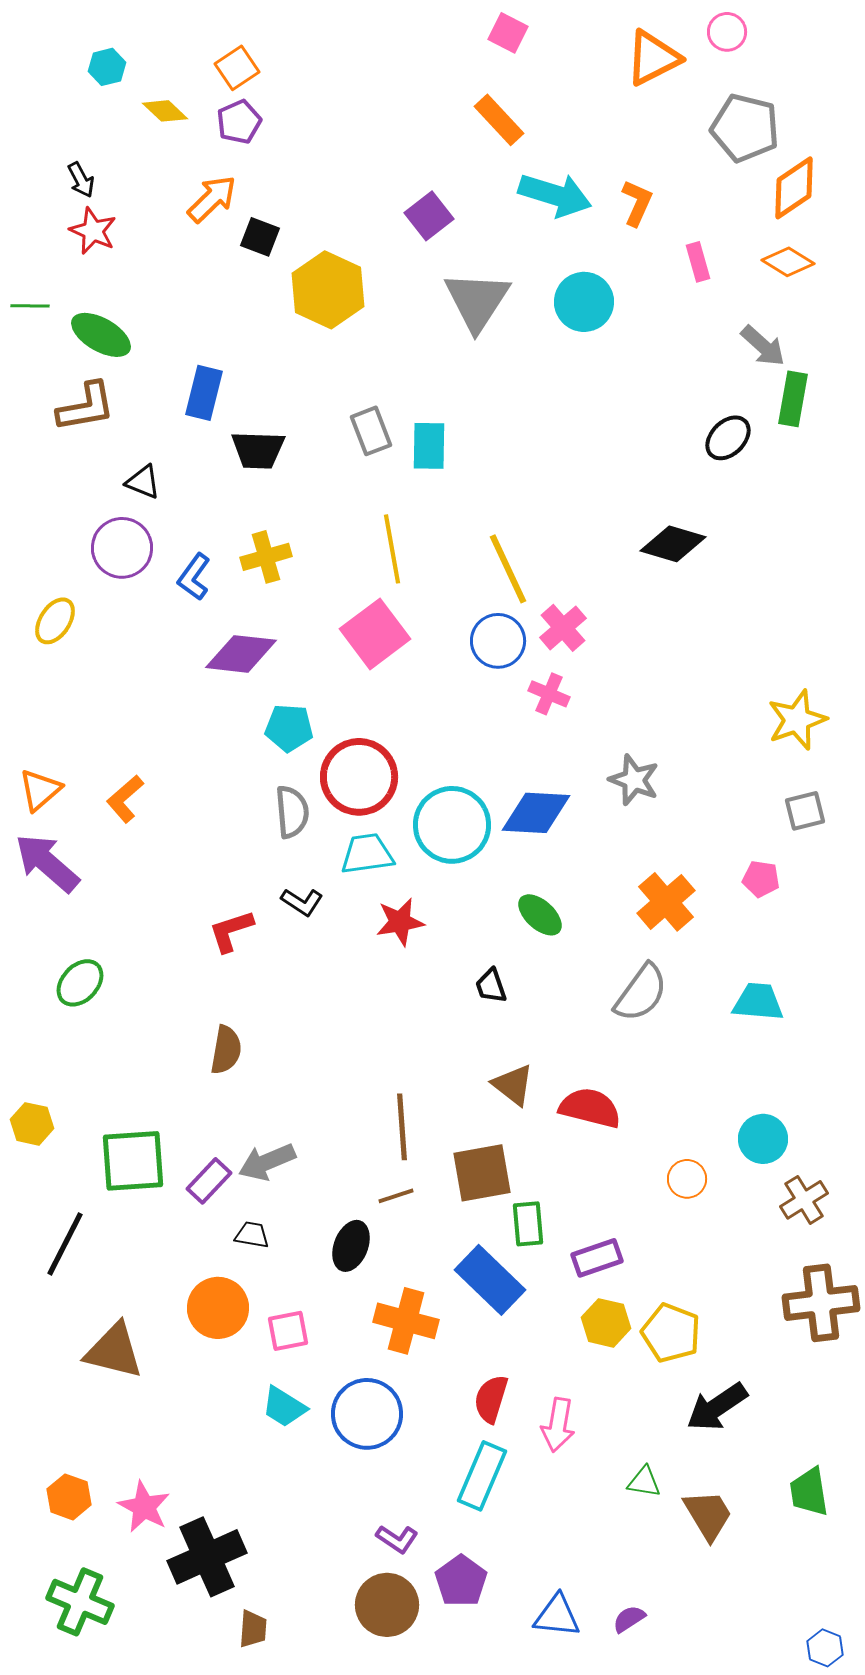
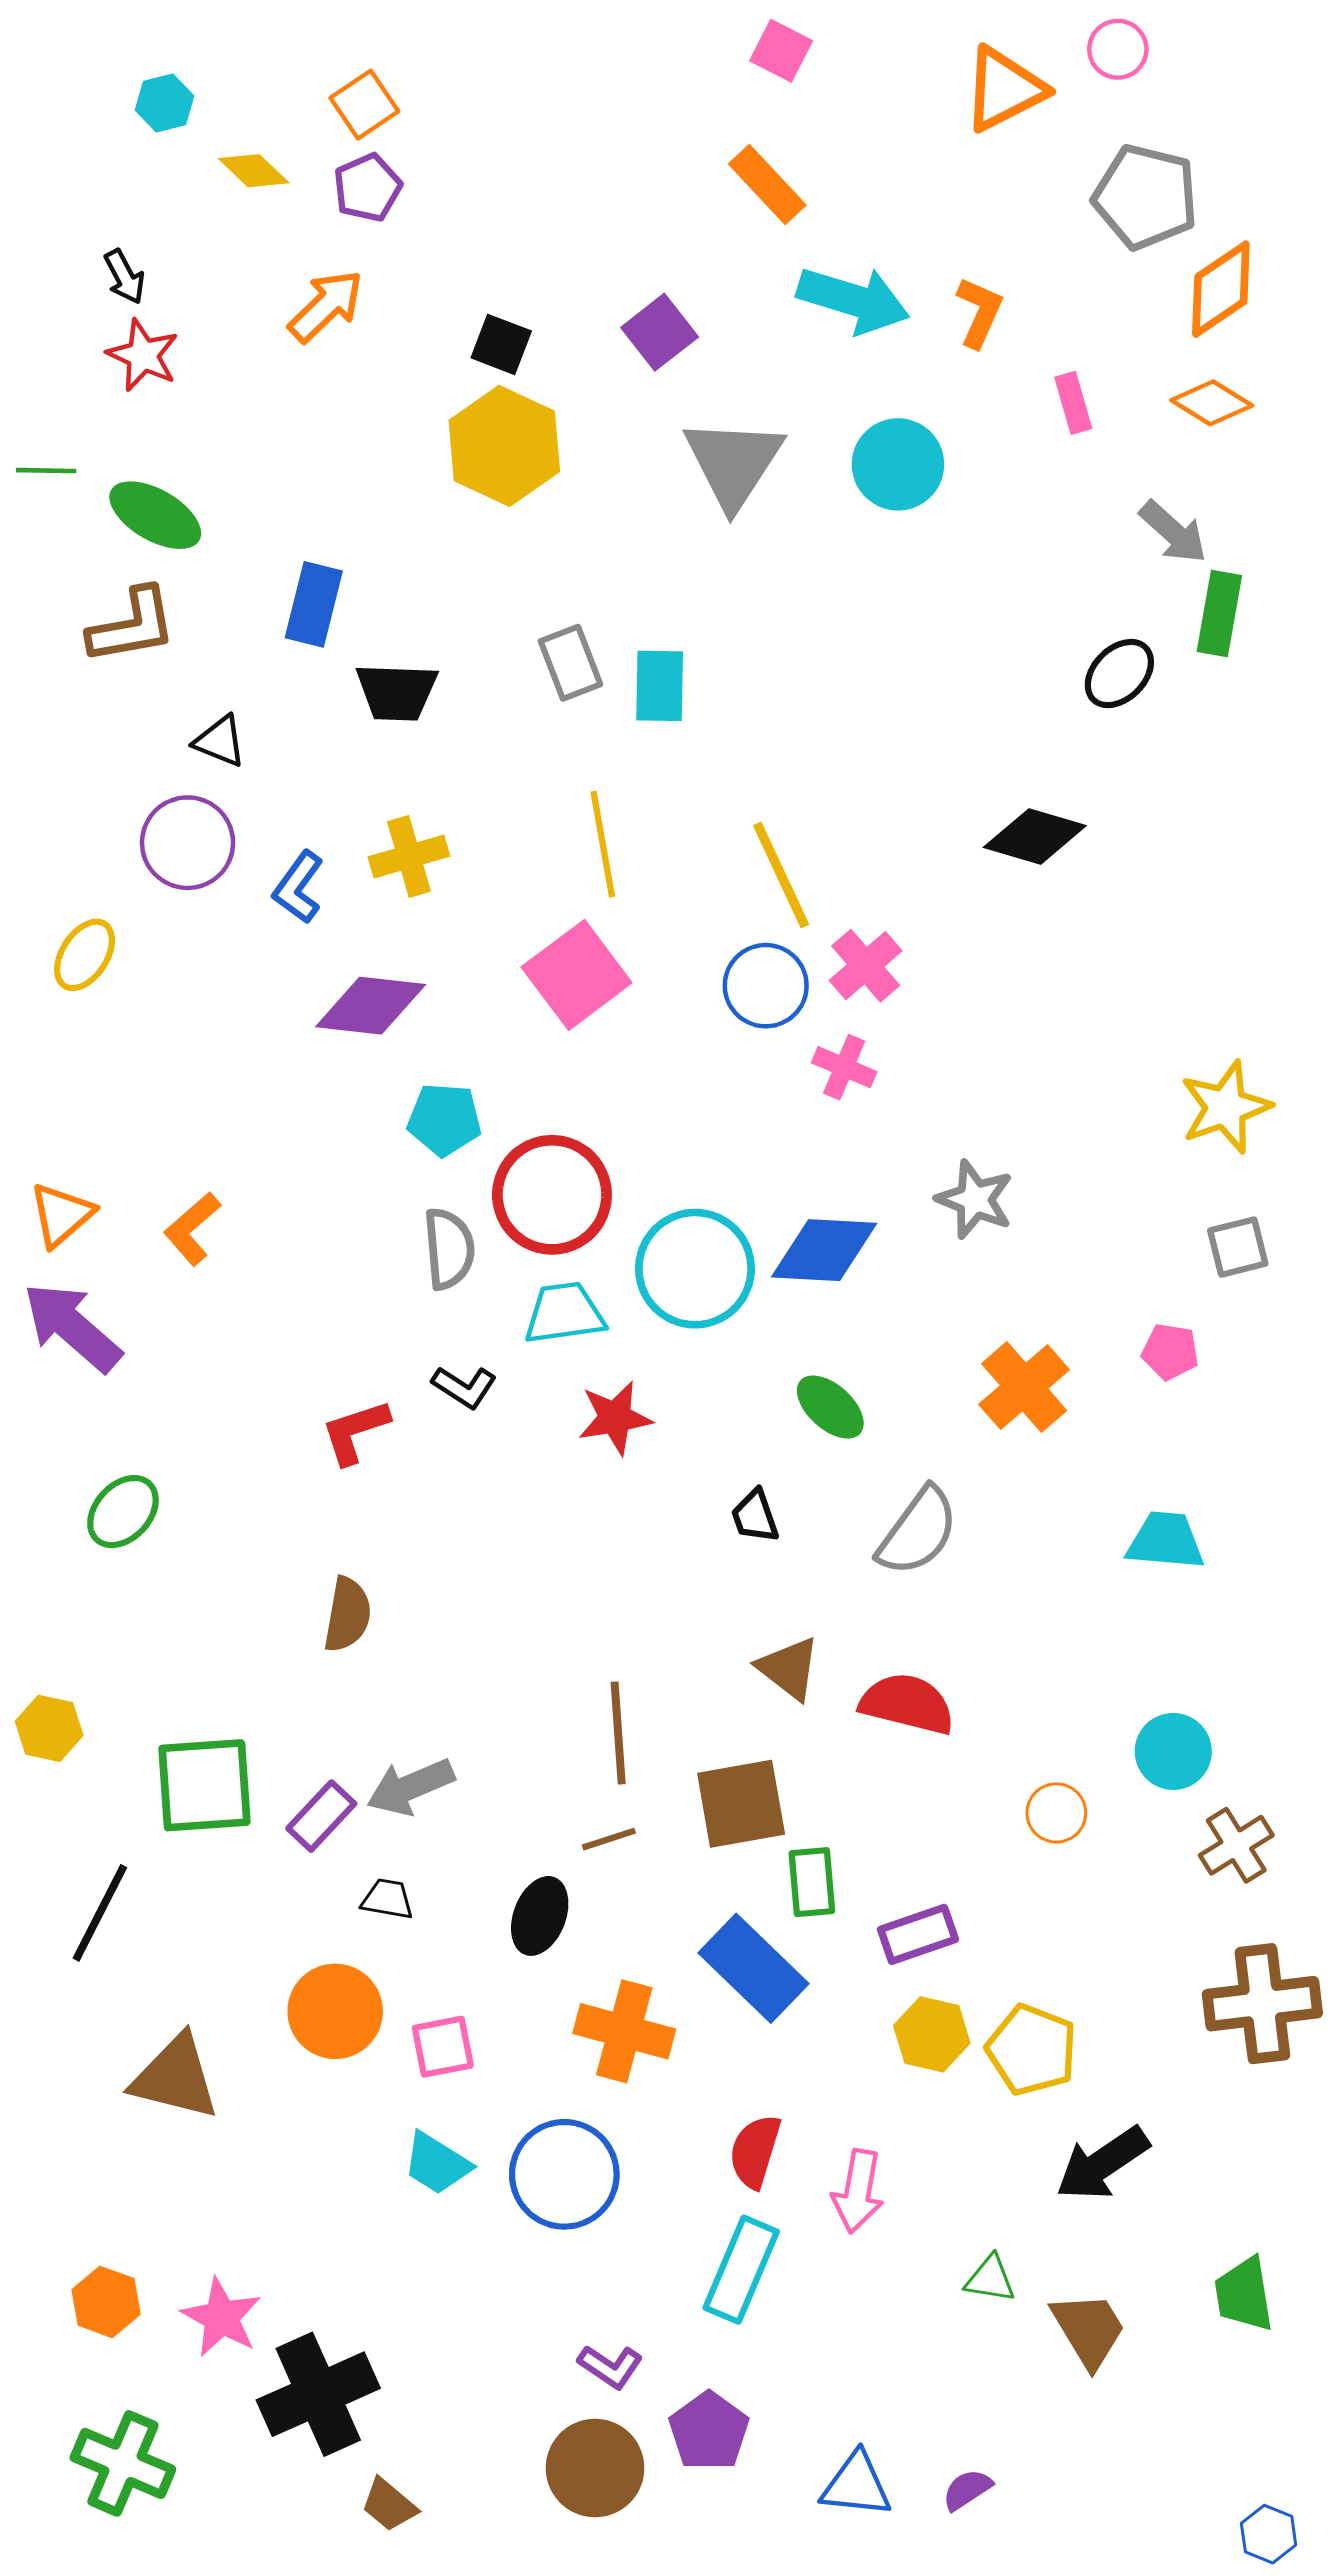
black square: (260, 237) -> (501, 344), moved
gray semicircle: (641, 993) -> (918, 1532), moved
brown trapezoid: (253, 1629) -> (389, 2505), turned 126

